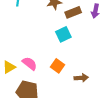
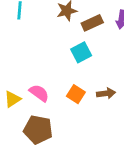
brown arrow: (81, 78) -> (106, 93), moved

